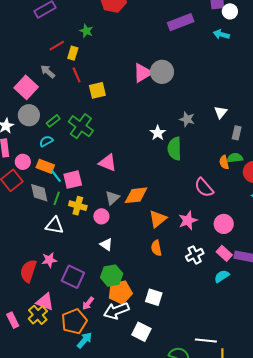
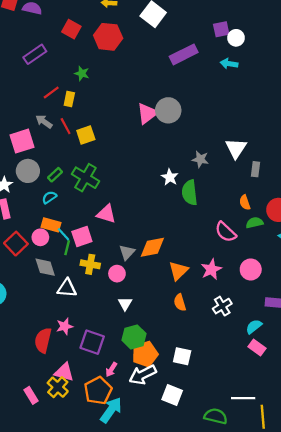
red line: (77, 75) -> (66, 126), moved
pink square: (26, 87) -> (22, 141), turned 35
yellow square: (97, 90) -> (86, 135), moved
white triangle: (221, 112) -> (236, 148), size x1.5
green semicircle: (235, 158) -> (255, 223), moved
pink circle: (23, 162) -> (40, 237), moved
pink triangle: (108, 163) -> (106, 214), moved
gray diamond: (39, 193) -> (45, 267), moved
green line: (57, 198) -> (67, 248), moved
white triangle: (106, 244) -> (125, 304), turned 32
pink rectangle: (224, 253) -> (257, 348), moved
cyan arrow: (85, 340) -> (111, 410), size x1.4

